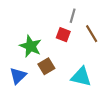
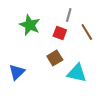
green star: (31, 46) -> (30, 25), moved
brown square: (46, 66) -> (55, 58), moved

